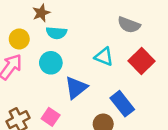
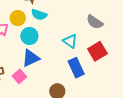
yellow circle: (19, 39) -> (18, 18), moved
blue triangle: (76, 88) -> (31, 58), moved
blue rectangle: (122, 104) -> (76, 68), moved

